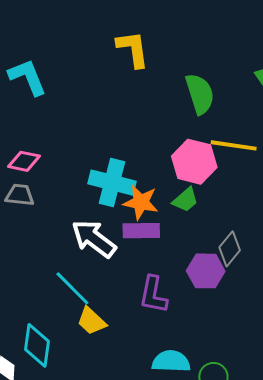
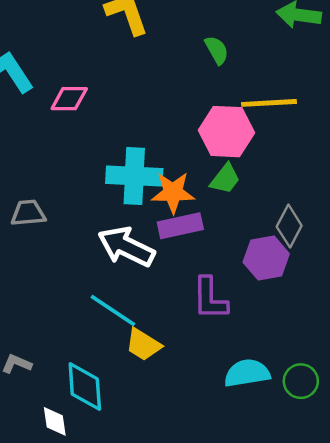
green semicircle: (200, 94) -> (217, 50), size x0.6
pink diamond: (24, 161) -> (69, 99), moved

